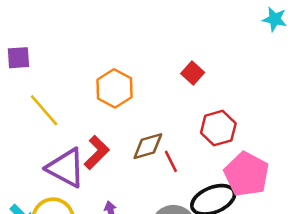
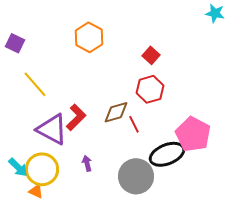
purple square: (18, 58) -> (15, 43), turned 30
orange hexagon: (115, 88) -> (89, 37), moved
red hexagon: (218, 128) -> (150, 89), moved

